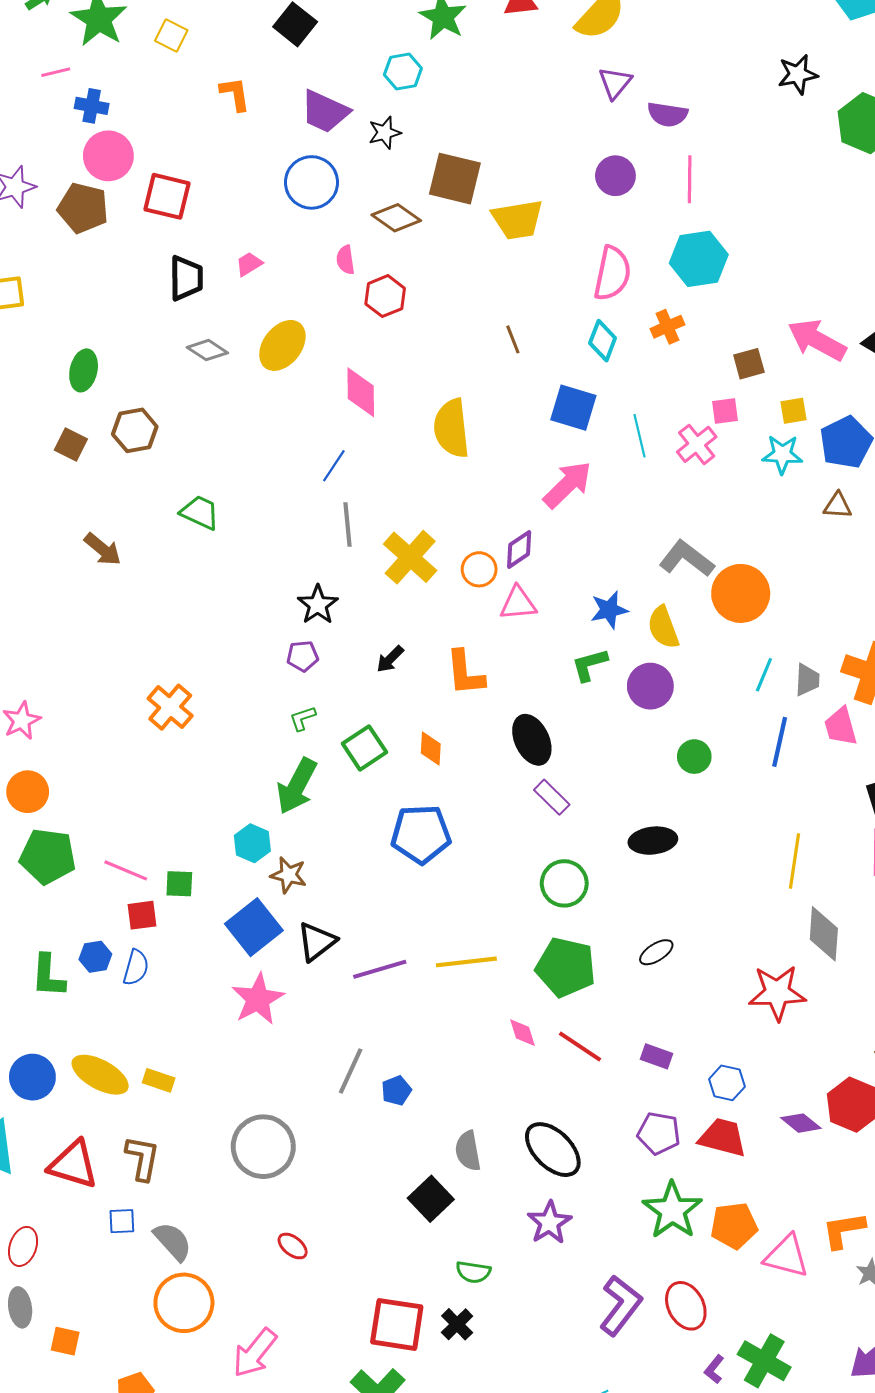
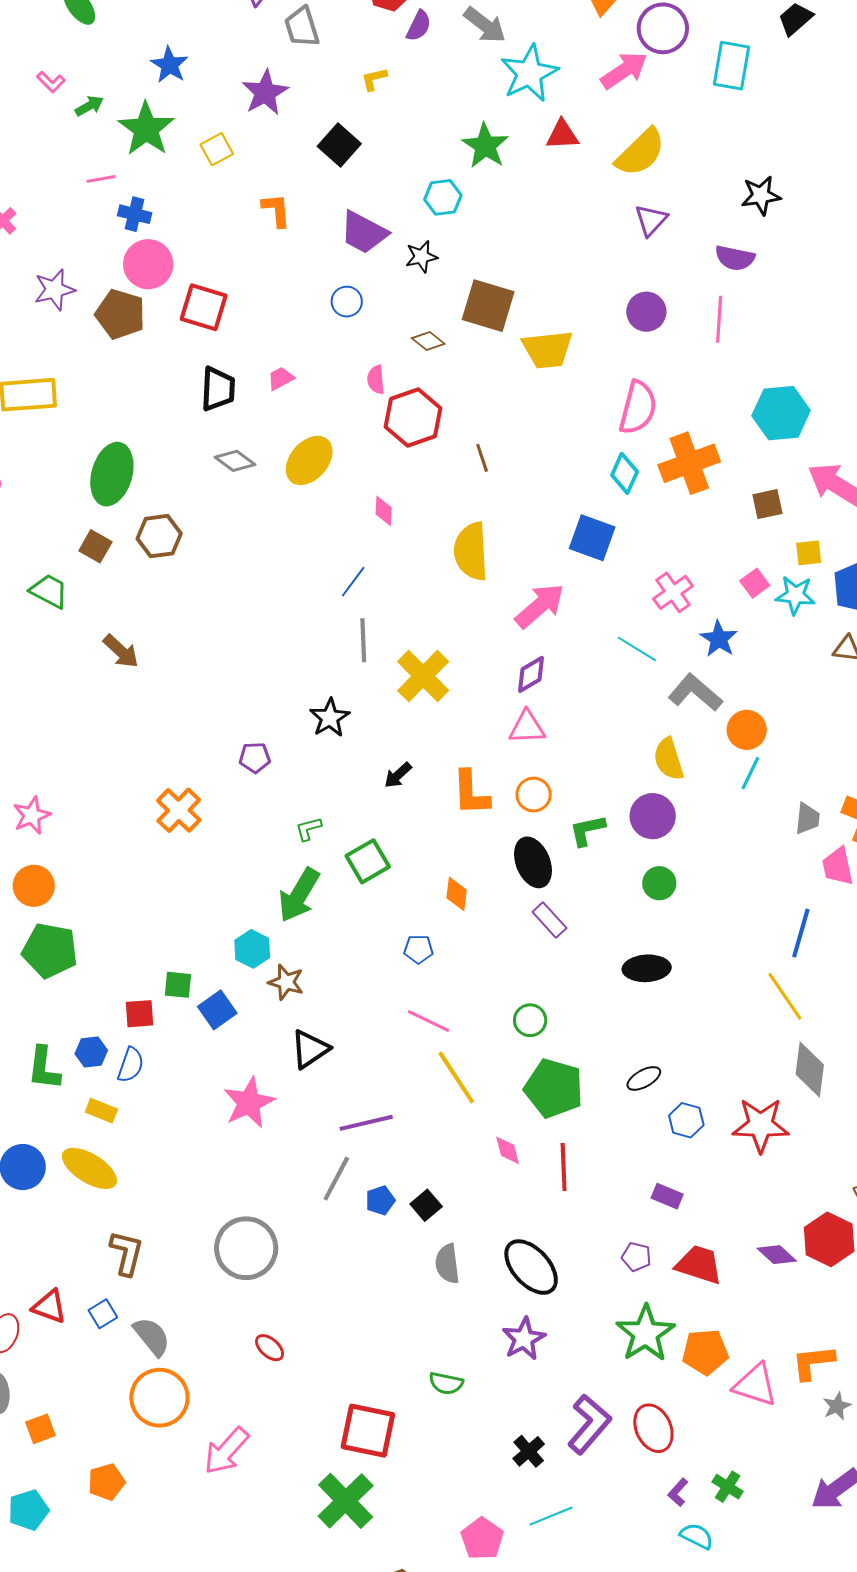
yellow square: (171, 36) -> (217, 149), turned 32
black star: (798, 74) -> (761, 195), moved
purple semicircle: (667, 114) -> (735, 258), moved
blue circle: (312, 182) -> (347, 302), size x0.6
brown diamond: (396, 218) -> (428, 341), size x0.7
cyan hexagon: (699, 259) -> (781, 413), moved
red hexagon: (385, 296) -> (413, 418), size x1.4
orange cross: (667, 327) -> (689, 463), size x1.8
brown line: (513, 339) -> (482, 458), moved
green ellipse: (84, 370) -> (112, 474), size x1.5
pink diamond: (361, 392) -> (384, 511), size x0.6
pink square: (725, 411) -> (755, 583), moved, turned -32
cyan line: (640, 436) -> (637, 649), moved, turned -48
pink cross: (697, 444) -> (673, 592), moved
pink arrow: (567, 485) -> (540, 606), moved
green trapezoid: (200, 513) -> (49, 591), moved
orange circle: (479, 569) -> (534, 795), moved
orange circle: (741, 593) -> (747, 730), size x0.7
blue star: (609, 610) -> (719, 639), moved, turned -30
purple pentagon: (303, 656) -> (255, 758), moved
green L-shape: (590, 665) -> (587, 830), moved
cyan line: (764, 675) -> (750, 773), moved
blue line: (780, 742) -> (801, 933), moved
orange diamond: (431, 749) -> (457, 894), moved
green circle: (694, 757) -> (659, 883), moved
blue pentagon: (421, 834) -> (419, 949), size x0.5
yellow line: (794, 861) -> (785, 996), turned -46
pink line: (126, 870) -> (428, 1021), moved
green circle: (564, 883) -> (530, 1020), moved, size x0.7
blue square: (254, 927) -> (217, 1010), moved, size x0.7
yellow line: (466, 962) -> (456, 1078), turned 60
purple line: (380, 969) -> (366, 1123), moved
red line: (580, 1047) -> (564, 1167), turned 51
purple rectangle: (657, 1056) -> (667, 1196), moved
yellow rectangle: (159, 1080) -> (101, 1111), moved
blue hexagon: (727, 1083) -> (686, 1120), moved
purple pentagon: (659, 1133) -> (636, 1257), size x0.7
red triangle: (73, 1164) -> (49, 1307), moved, size x0.7
black square: (431, 1199) -> (426, 1205), moved, size x0.7
blue square: (122, 1221) -> (103, 1314), turned -32
black cross: (457, 1324) -> (529, 1451), moved
orange square: (65, 1341) -> (40, 1429), turned -36
green cross: (764, 1361) -> (728, 1487), size x0.6

